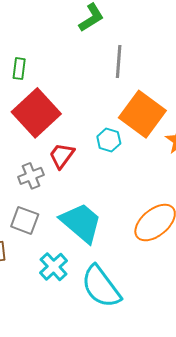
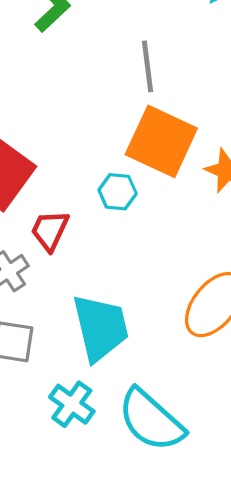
gray line: (119, 62) -> (148, 66), moved
cyan trapezoid: (81, 223) -> (100, 328), turned 48

